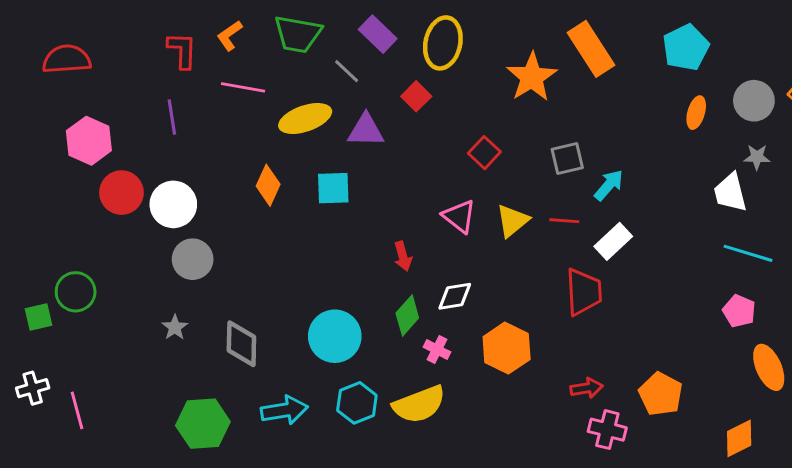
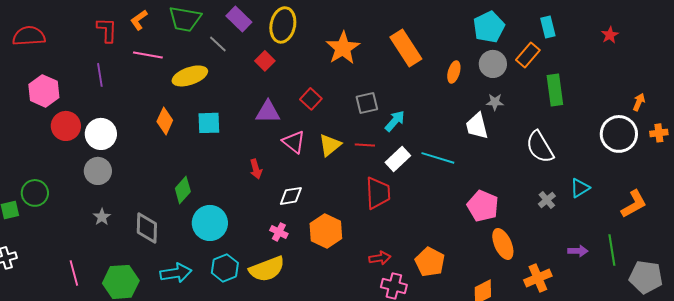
cyan pentagon: (686, 47) -> (489, 27), moved
orange rectangle: (591, 49) -> (406, 48), moved
purple triangle: (366, 130) -> (268, 112), moved
cyan line: (748, 253) -> (438, 158), moved
gray circle: (193, 259) -> (98, 171), moved
pink pentagon: (739, 311) -> (483, 206), size x1.4
green diamond: (407, 315) -> (183, 190), moved
pink line: (77, 410) -> (74, 273), moved

